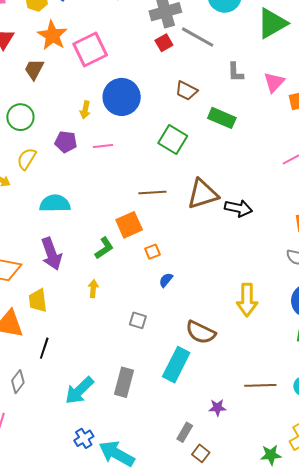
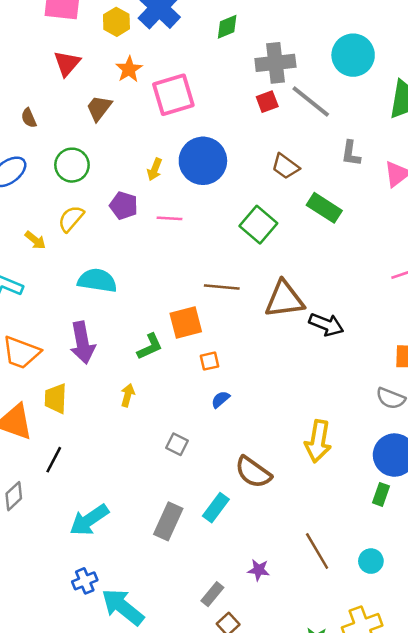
orange star: (52, 35) -> (129, 69), size x0.7
cyan rectangle: (176, 365) -> (216, 508), size x0.7
gray rectangle: (124, 382) -> (168, 521), moved
brown line: (260, 385) -> (317, 551), turned 52

